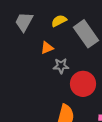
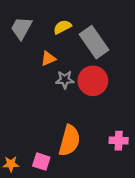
red circle: (83, 84) -> (93, 81), moved

